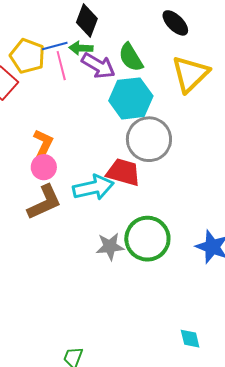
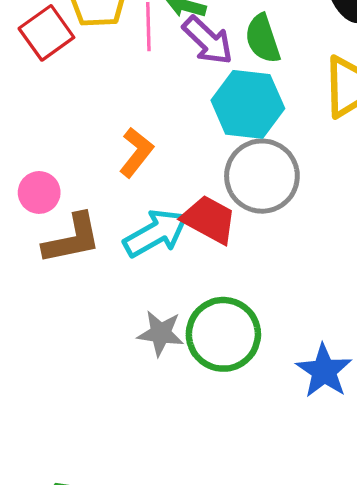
orange L-shape: (43, 144) -> (136, 152), moved
pink circle: (44, 167) -> (39, 192), moved
cyan arrow: (93, 188) -> (156, 233), turned -30

